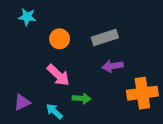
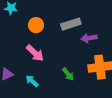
purple arrow: (113, 66) -> (89, 38), moved
green arrow: (82, 98) -> (68, 74), moved, turned 48

